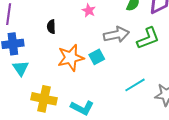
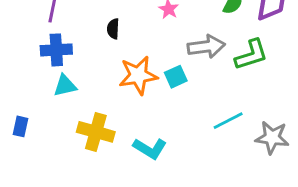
cyan triangle: (21, 68) -> (65, 86), turned 48

